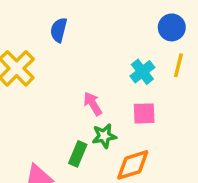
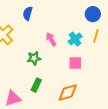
pink arrow: (93, 104) -> (51, 39), moved
green star: (104, 136) -> (34, 58), moved

